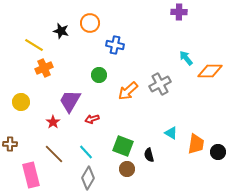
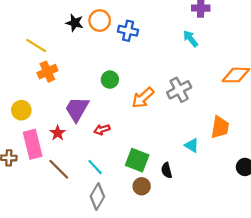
black star: (61, 31) -> (75, 23), moved
blue cross: (115, 45) -> (128, 31), moved
cyan arrow: (186, 58) -> (190, 39), moved
orange trapezoid: (196, 144) -> (220, 127), moved
pink rectangle: (31, 175) -> (33, 144), moved

